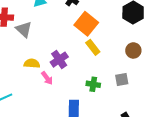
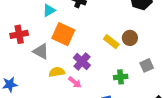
orange square: (86, 24) -> (63, 34), moved
gray triangle: (24, 29) -> (41, 51), moved
brown circle: (133, 50) -> (130, 38), moved

